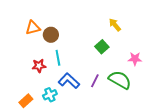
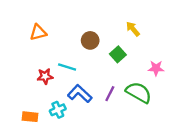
brown circle: (51, 35) -> (90, 40), moved
cyan line: (58, 58) -> (67, 67), turned -63
orange rectangle: (26, 101) -> (30, 117), turned 48

